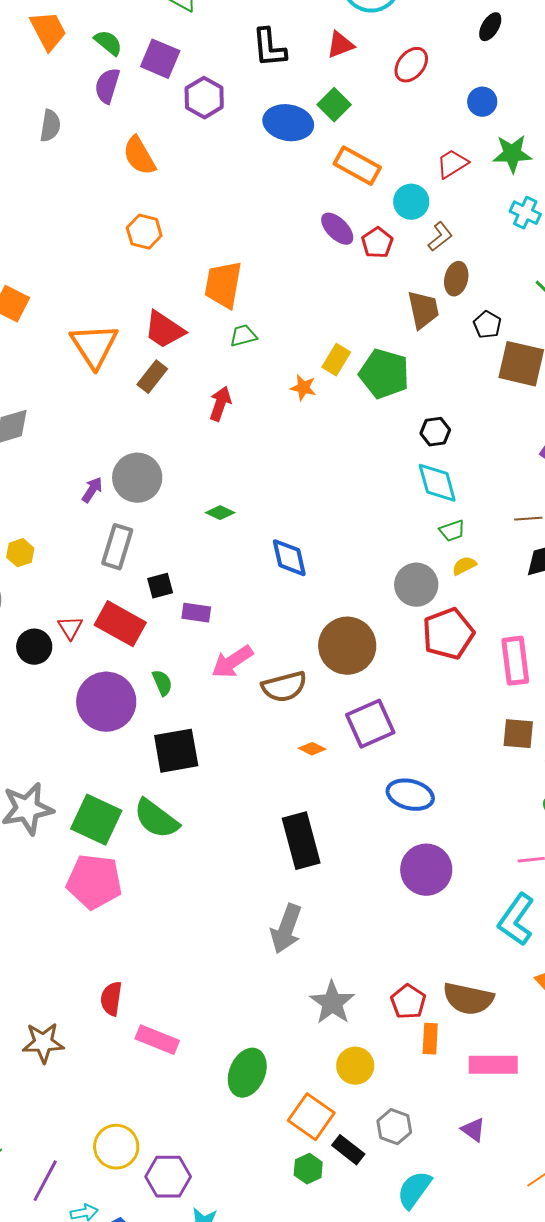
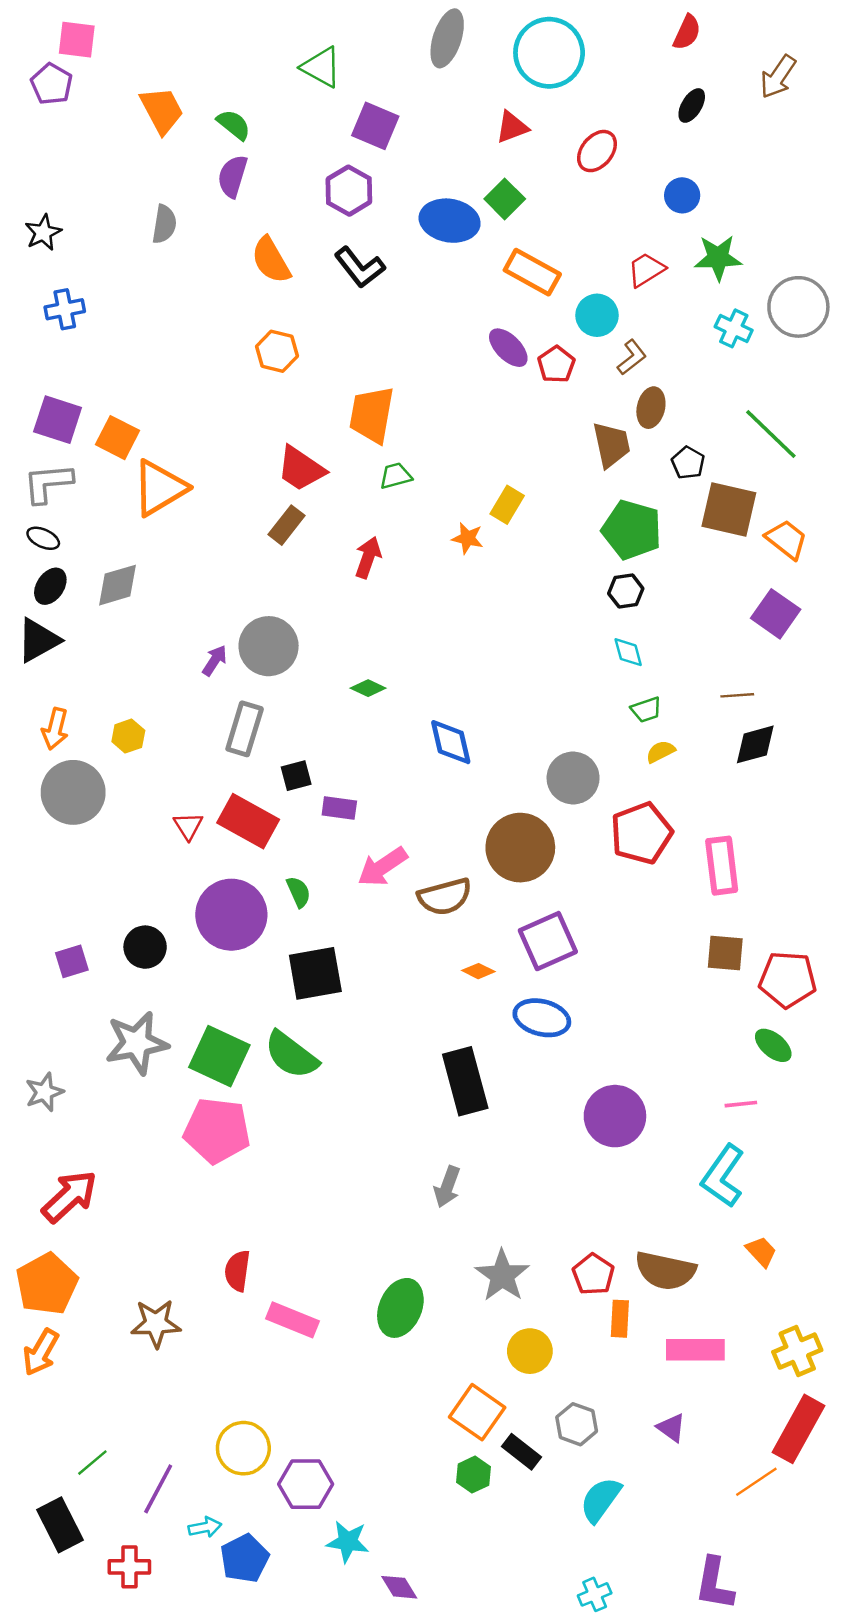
black L-shape: (269, 48) -> (360, 267), moved, turned -33
purple square: (160, 59) -> (375, 126), moved
orange triangle: (94, 346) -> (159, 488), moved, turned 32
green pentagon: (384, 374) -> (632, 530), moved
cyan diamond: (437, 483) -> (628, 652), size x0.6
gray circle: (416, 585) -> (573, 778), moved
black circle: (34, 647) -> (145, 947), moved
blue ellipse: (410, 795) -> (542, 1018), moved
gray arrow: (286, 929) -> (447, 1187), size x0.7
green ellipse: (247, 1073) -> (400, 1308), moved

